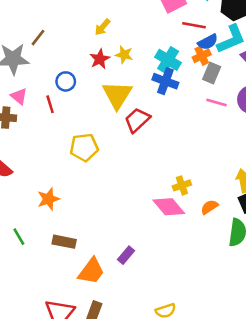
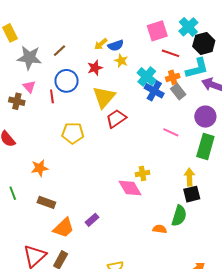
brown line: (38, 38) -> (60, 51), moved
blue semicircle: (208, 42) -> (116, 45), moved
yellow star: (124, 55) -> (121, 61), moved
gray rectangle: (212, 73) -> (178, 92), turned -70
blue circle: (66, 81) -> (67, 81), size x1.5
blue cross: (165, 81) -> (154, 91), moved
pink line: (216, 103) -> (171, 132), moved
orange semicircle: (209, 207) -> (160, 229), moved, turned 32

